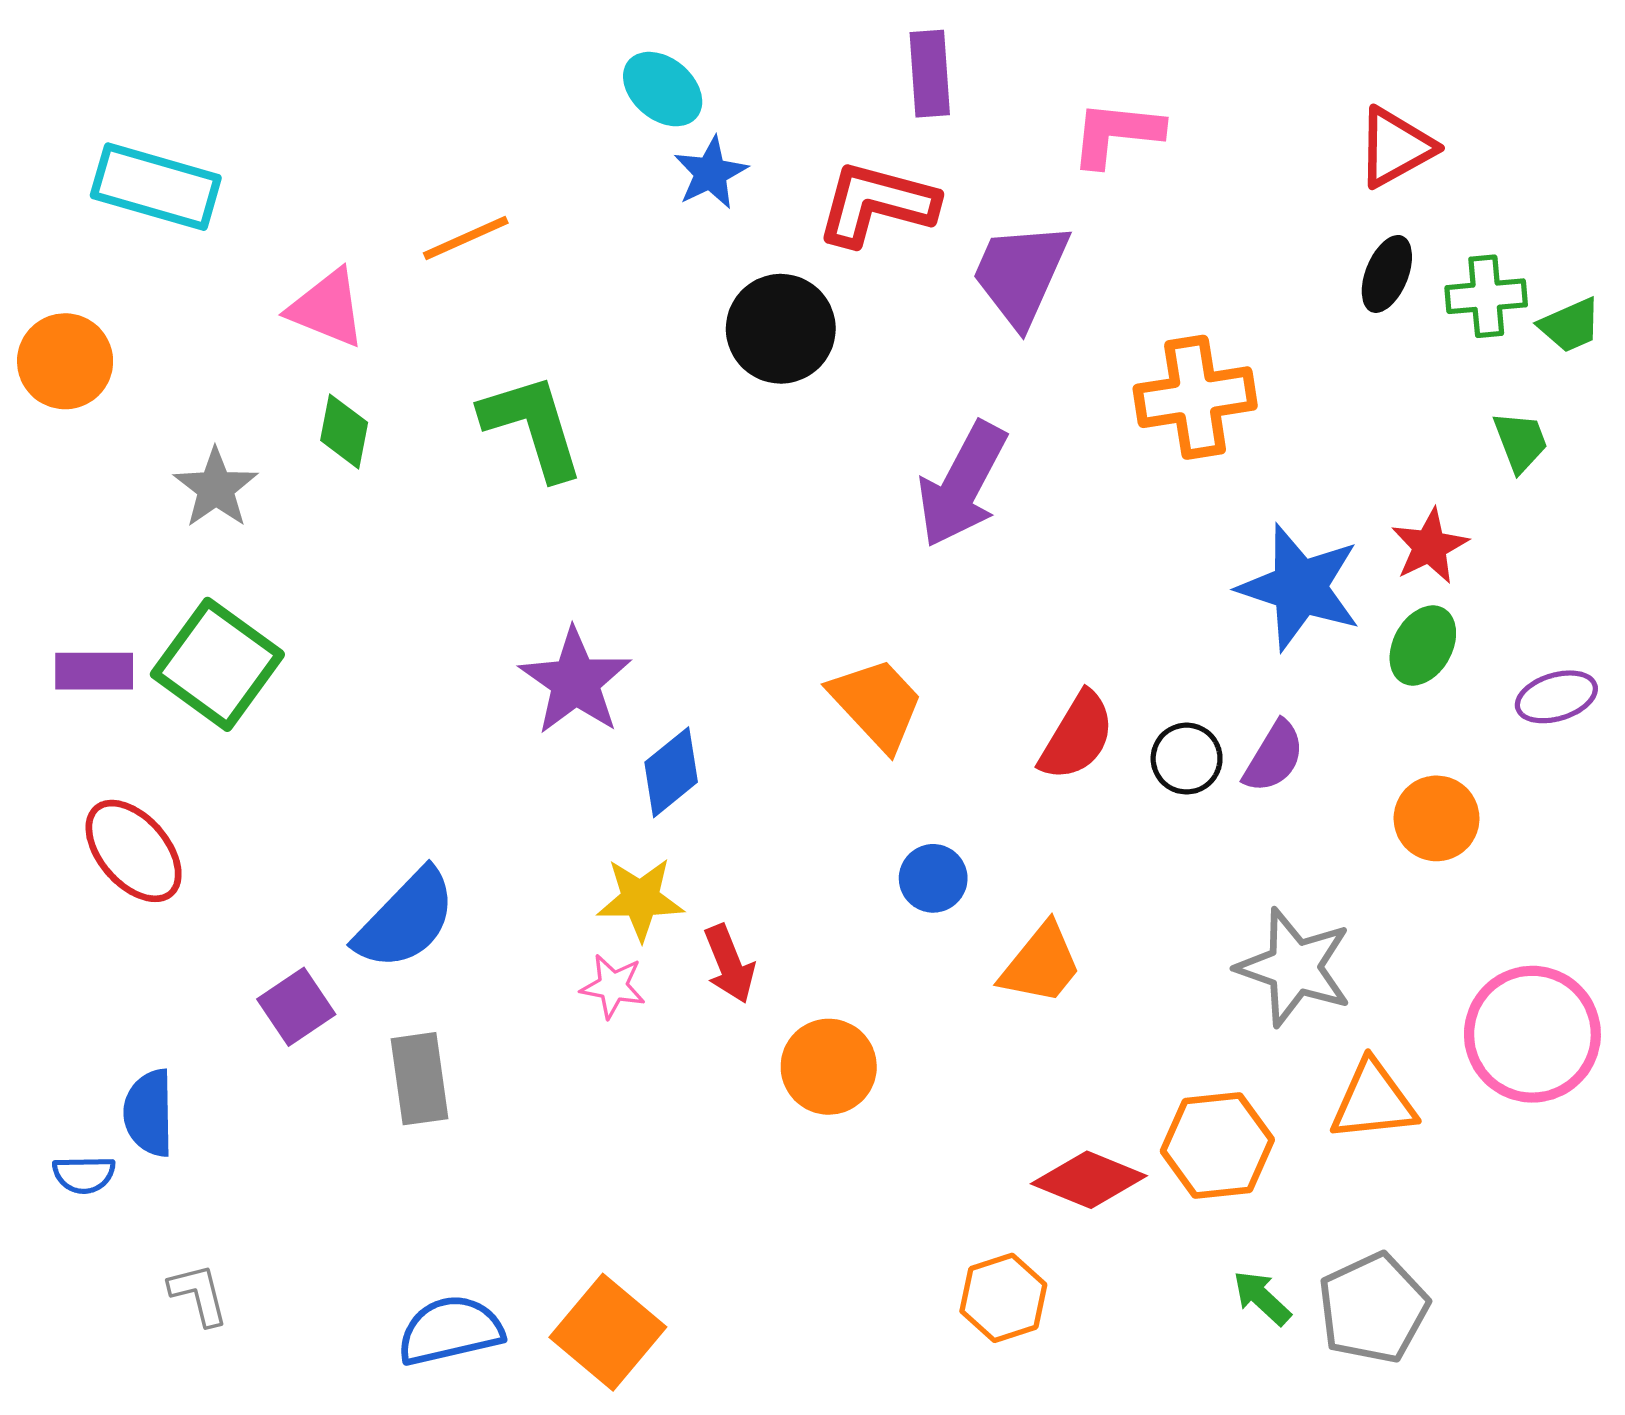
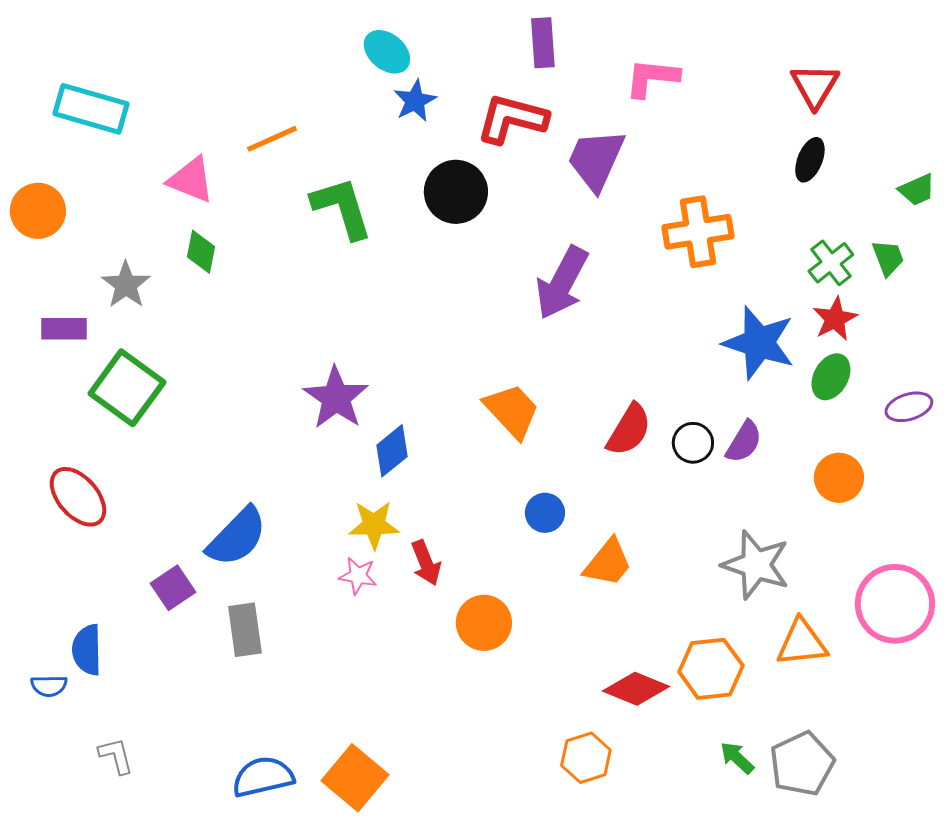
red triangle: (1395, 147) -> (815, 86), turned -30
green cross: (1486, 296) -> (831, 263), moved, turned -33
green L-shape: (532, 426) -> (342, 208), moved
purple rectangle: (94, 671) -> (64, 329), moved

